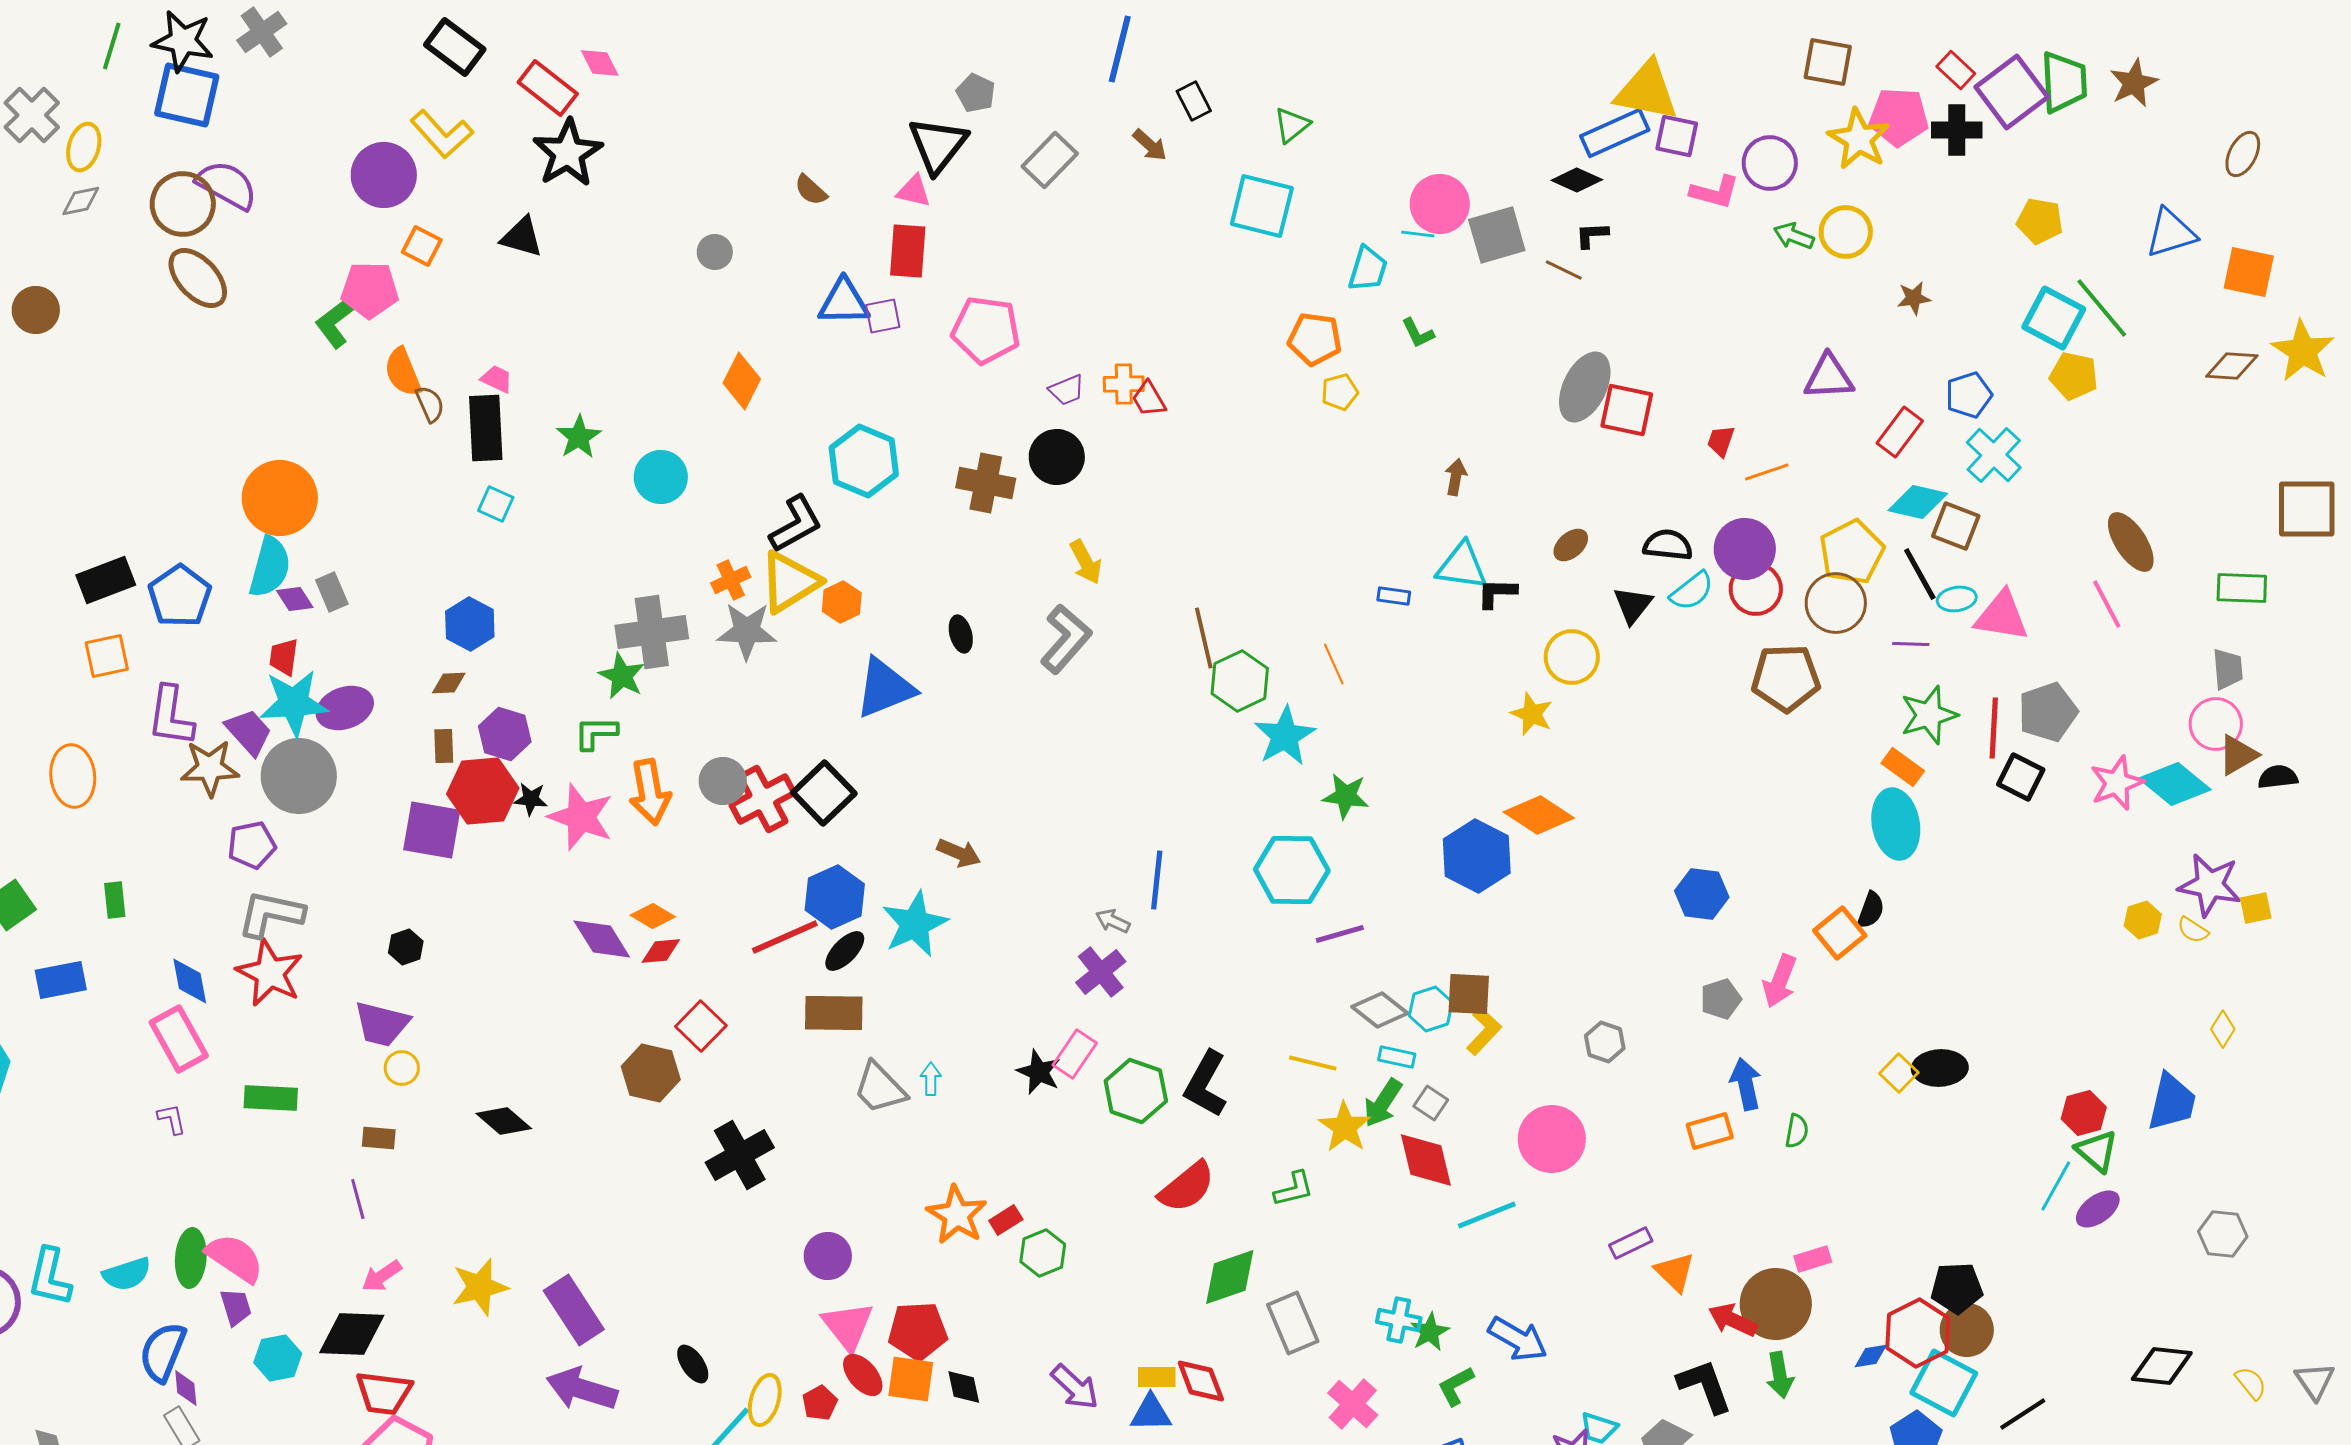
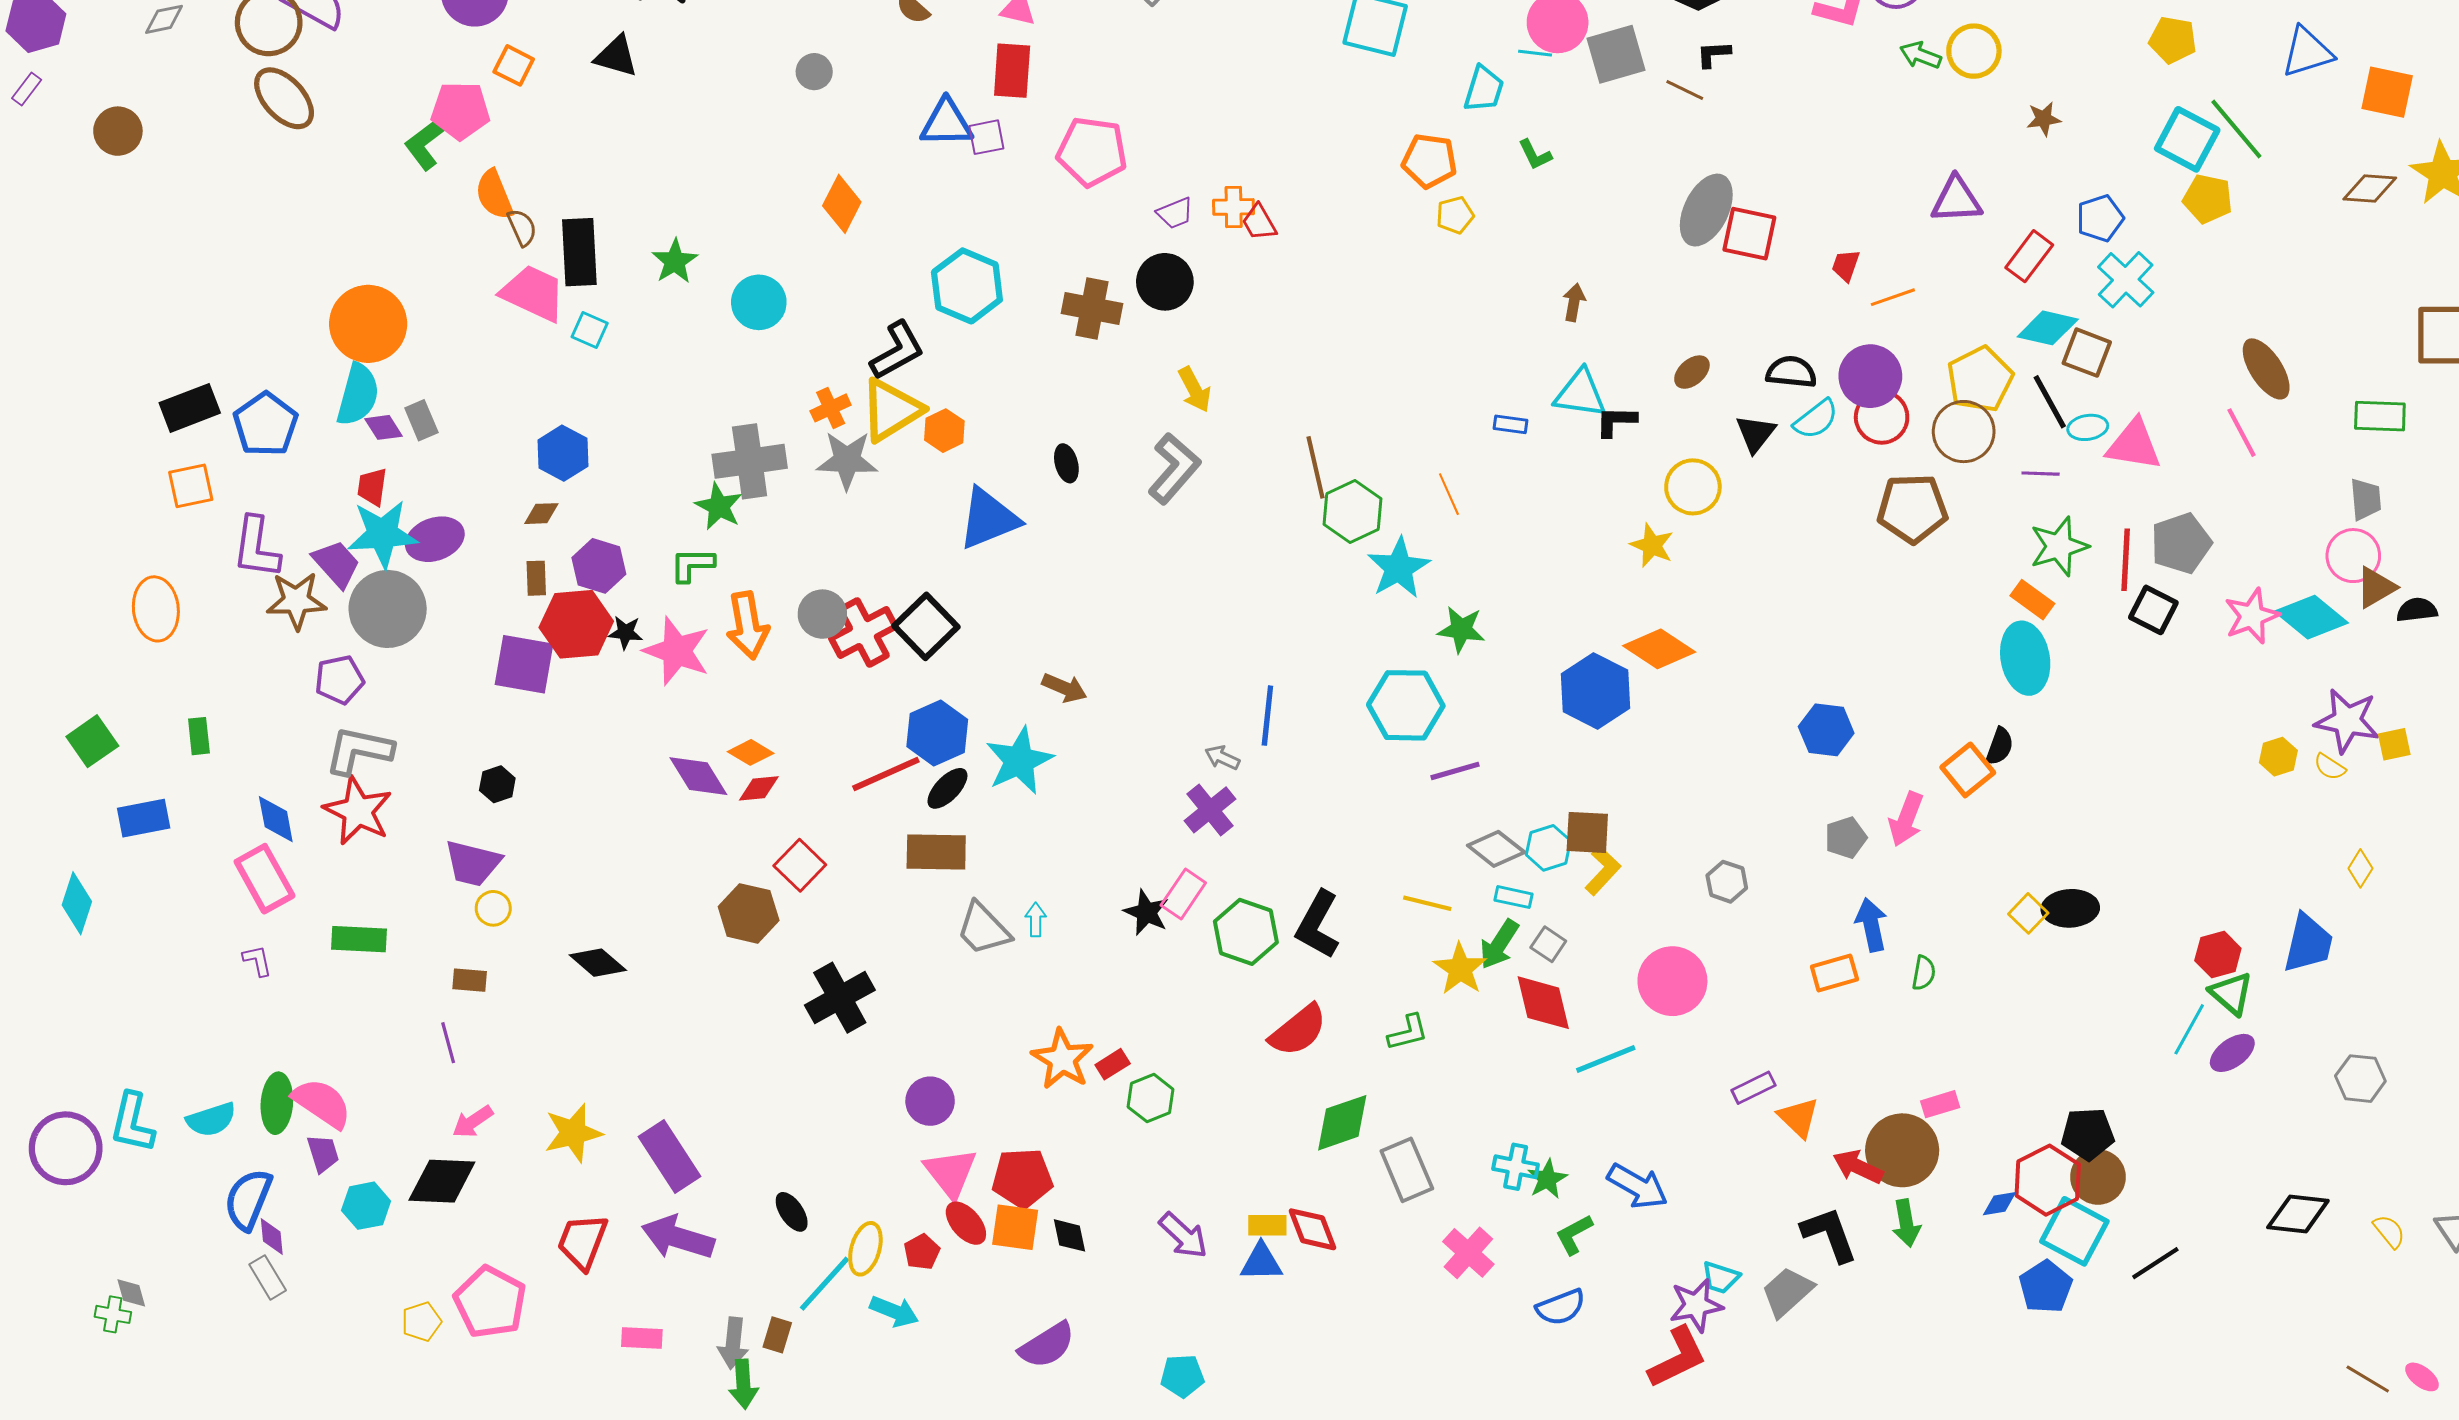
pink trapezoid: (497, 379) -> (533, 293), moved, size x2.0
red trapezoid: (384, 1393) -> (582, 1242), moved, turned 104

